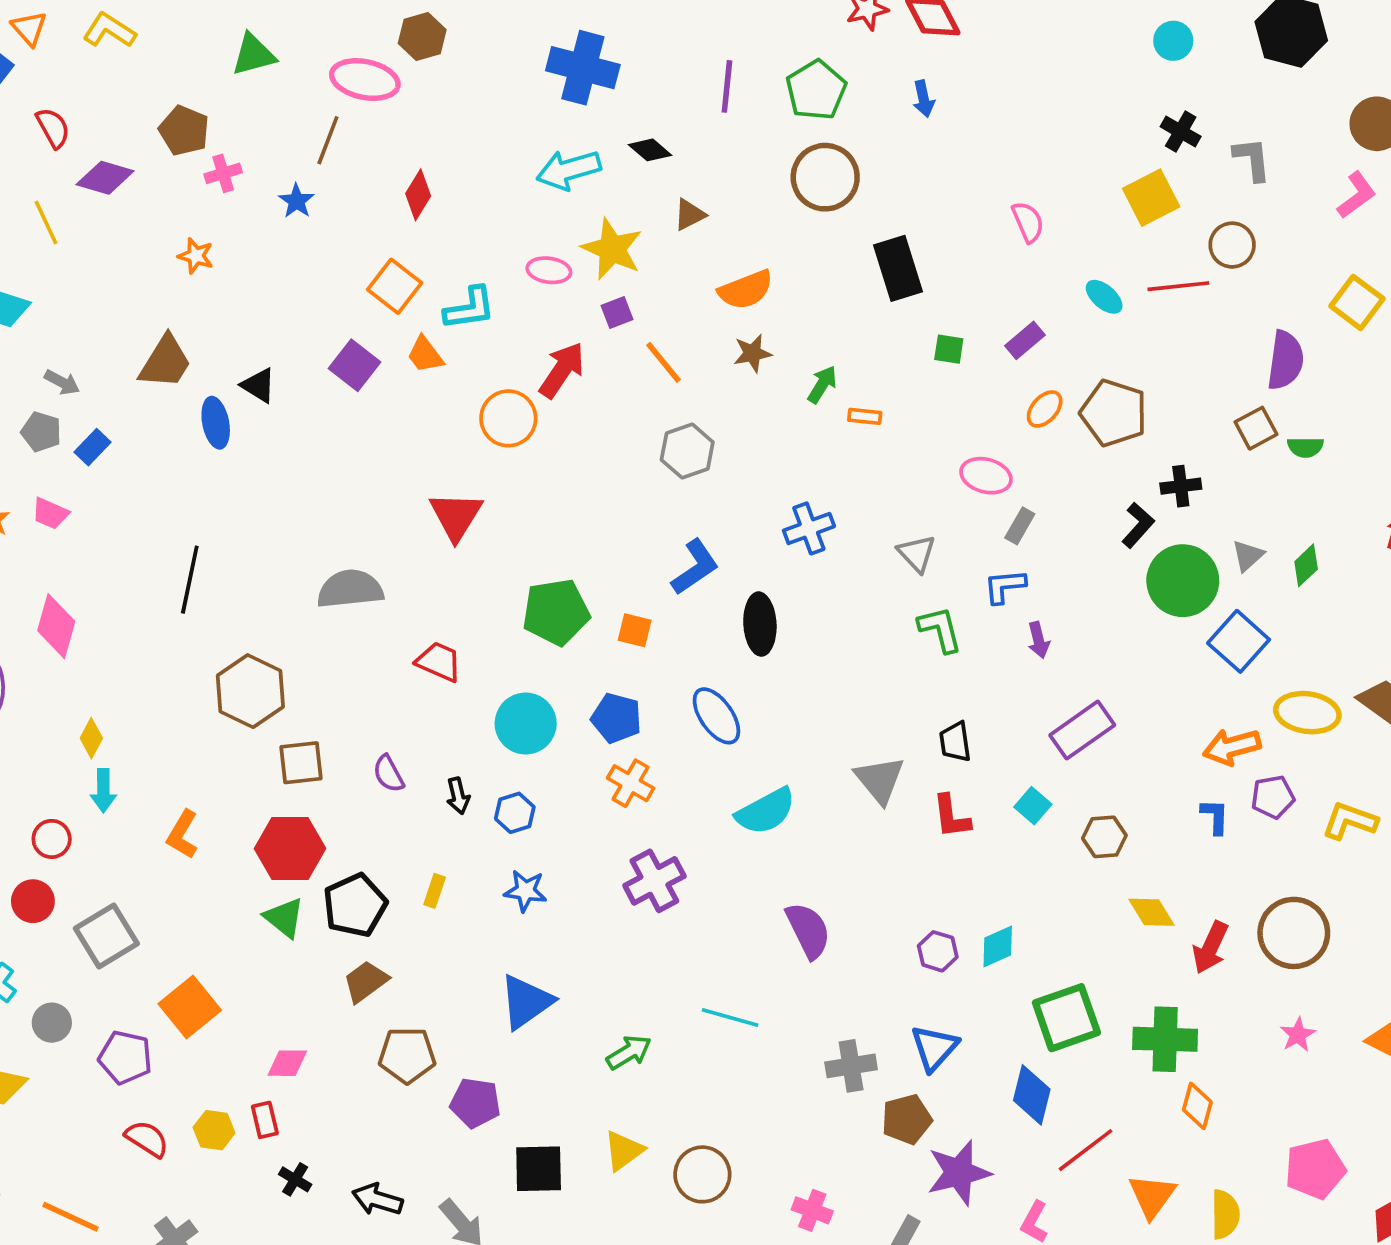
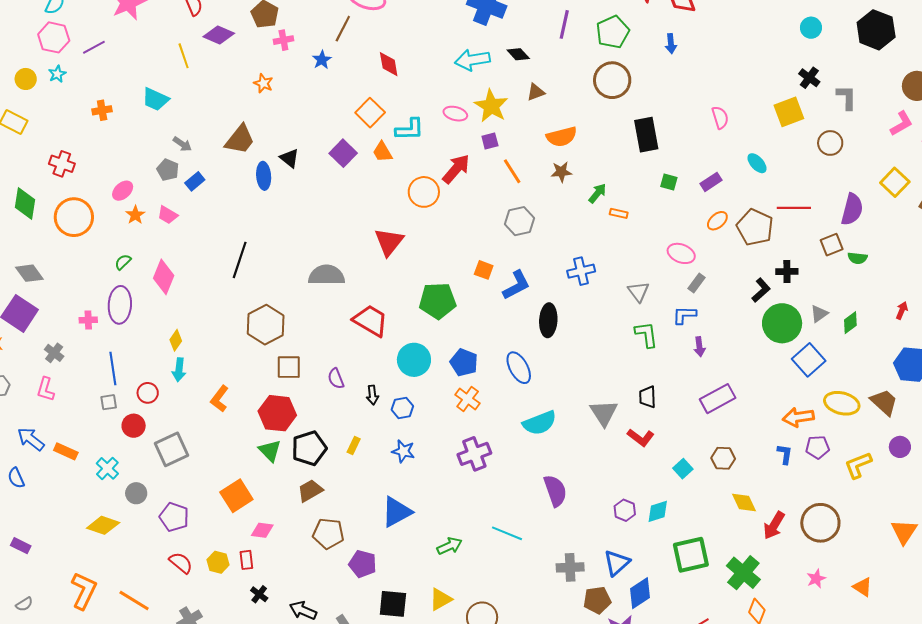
red diamond: (418, 195) -> (389, 64), turned -48
red line: (1178, 286) -> (794, 208), moved
orange square: (635, 630) -> (484, 270), moved
red trapezoid: (439, 662) -> (370, 321), size x1.4
cyan square: (1033, 806) -> (683, 469), moved
red L-shape: (951, 816) -> (641, 437), turned -52
yellow L-shape: (1350, 821) -> (858, 465), turned -48
orange square: (190, 1007) -> (236, 496), moved
green cross: (1165, 1039) -> (743, 573), turned 32
blue diamond: (1032, 1095) -> (640, 593), moved, turned 36

